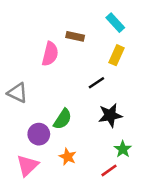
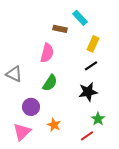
cyan rectangle: (115, 23) -> (80, 18), moved
pink semicircle: (50, 54) -> (47, 53), moved
black line: (96, 83) -> (91, 66), moved
green semicircle: (63, 119) -> (50, 83), moved

